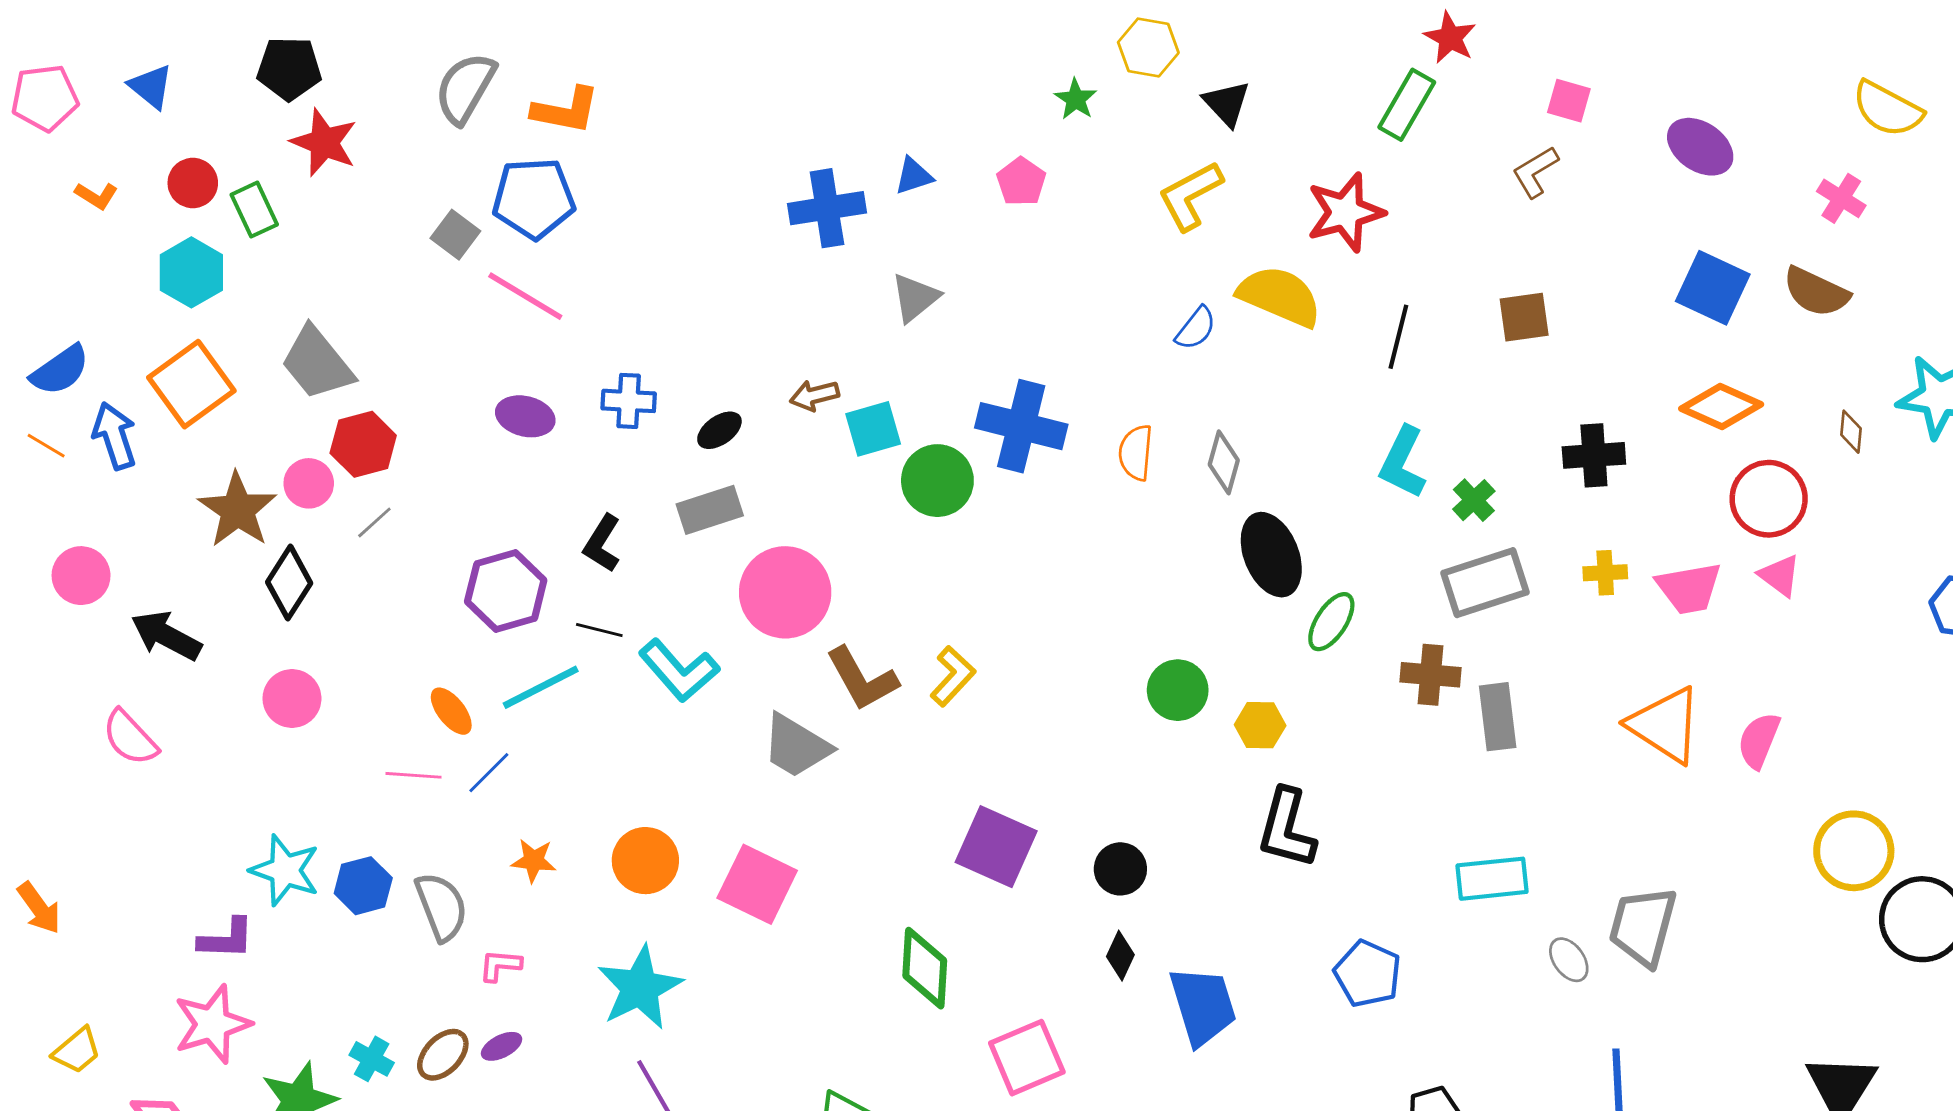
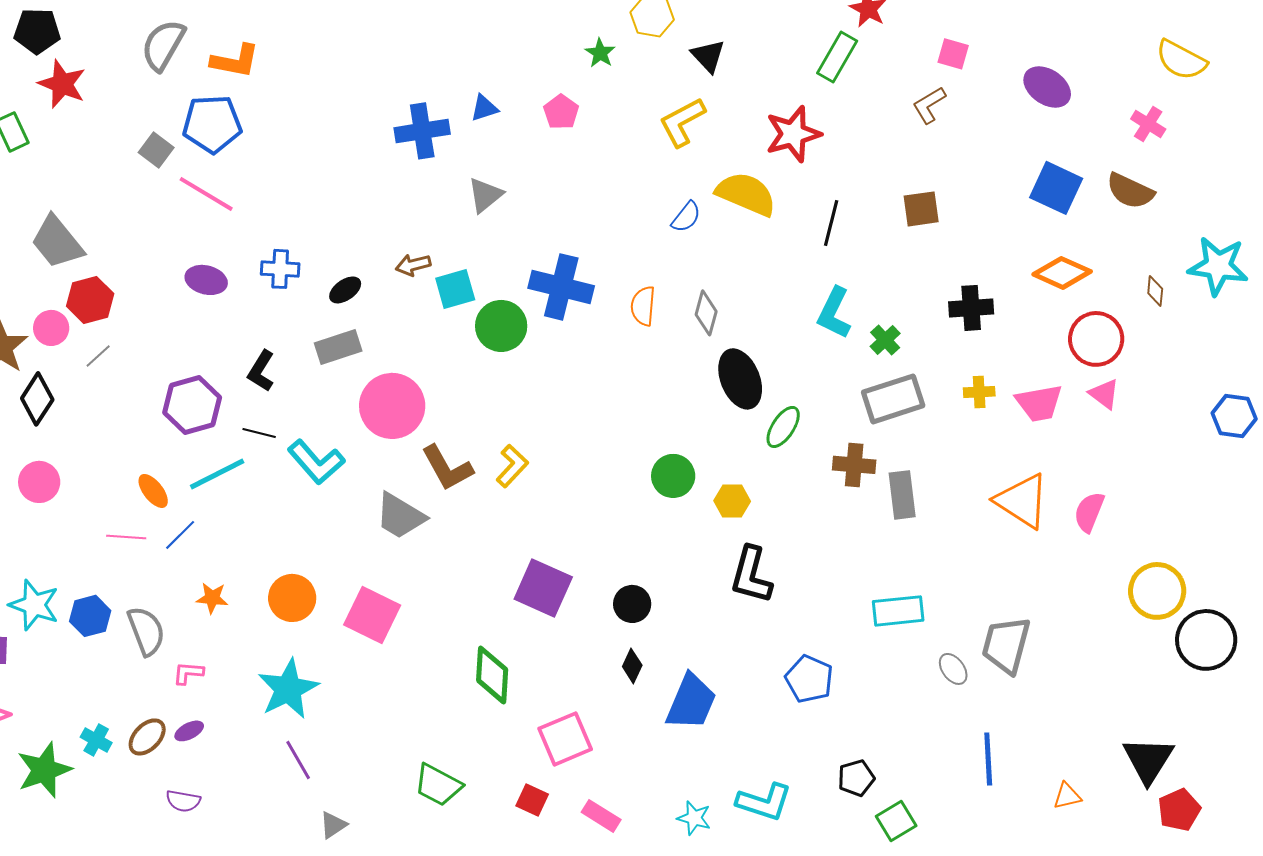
blue trapezoid: (1203, 1006) -> (691, 702), turned 40

